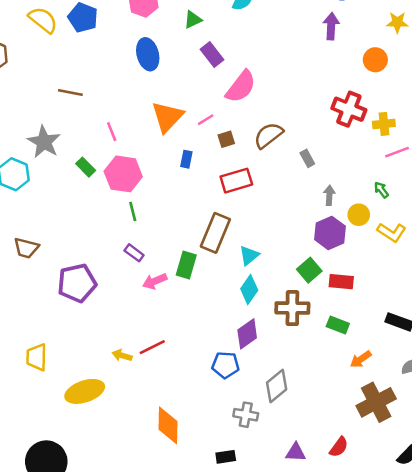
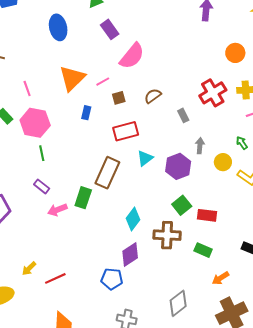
orange circle: (375, 60) -> (235, 53), moved
red cross: (349, 109) -> (213, 93), moved, turned 36
brown semicircle: (268, 135) -> (153, 96), size x0.7
purple hexagon: (330, 233) -> (178, 166), moved
cyan triangle: (249, 255) -> (145, 158), moved
red line: (152, 347) -> (55, 278), moved
yellow arrow: (122, 355) -> (29, 268), turned -63
gray diamond: (277, 386) -> (178, 303), moved

